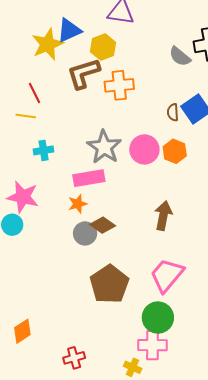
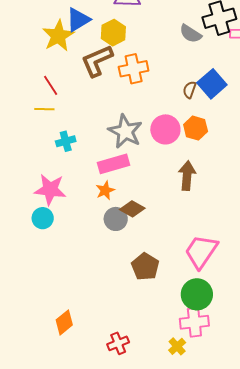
brown semicircle: (173, 112) -> (190, 90), turned 30
brown arrow: (163, 216) -> (187, 176), moved
brown pentagon: (109, 284) -> (145, 267), size x0.7
yellow cross: (133, 367) -> (177, 346), turned 30

